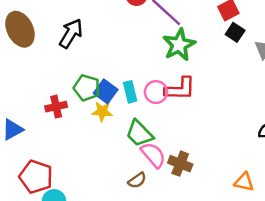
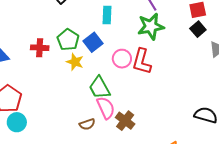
red L-shape: (180, 89) -> (142, 61), turned 88
blue square: (106, 91) -> (93, 42), moved
cyan rectangle: (130, 92) -> (107, 15), moved

